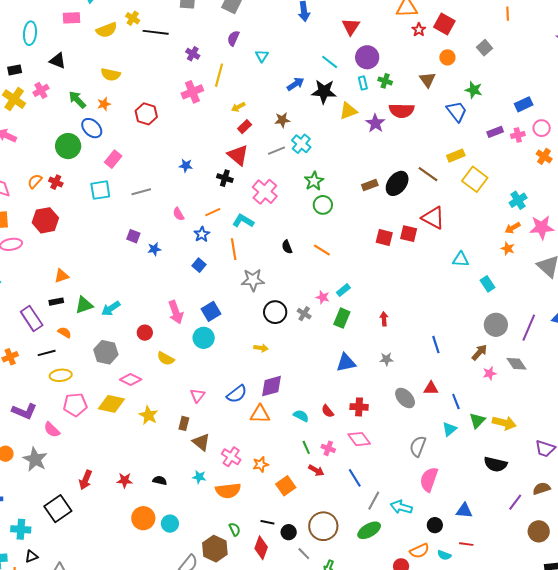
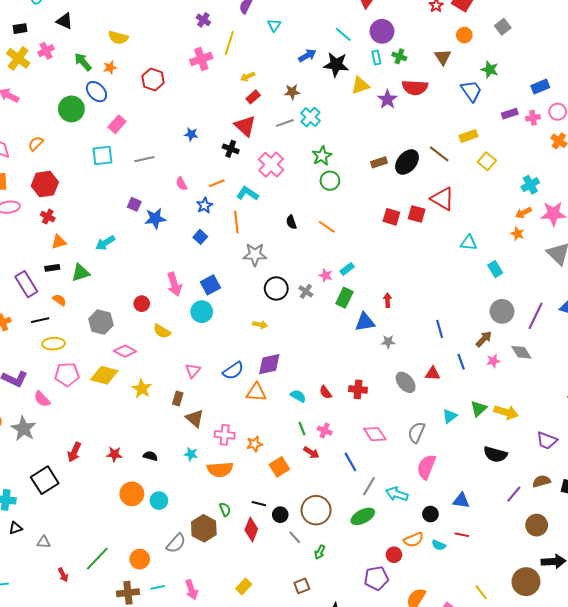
yellow square: (475, 179) -> (487, 161), size x0.7
red cross: (56, 182) -> (48, 217), moved
blue star: (154, 249) -> (155, 218), size x1.5
cyan arrow: (111, 308) -> (105, 243), moved
blue triangle: (346, 363) -> (365, 322), moved
blue line: (456, 402) -> (461, 362), moved
pink diamond: (359, 439) -> (375, 434), moved
pink cross: (231, 457) -> (225, 435), turned -30

